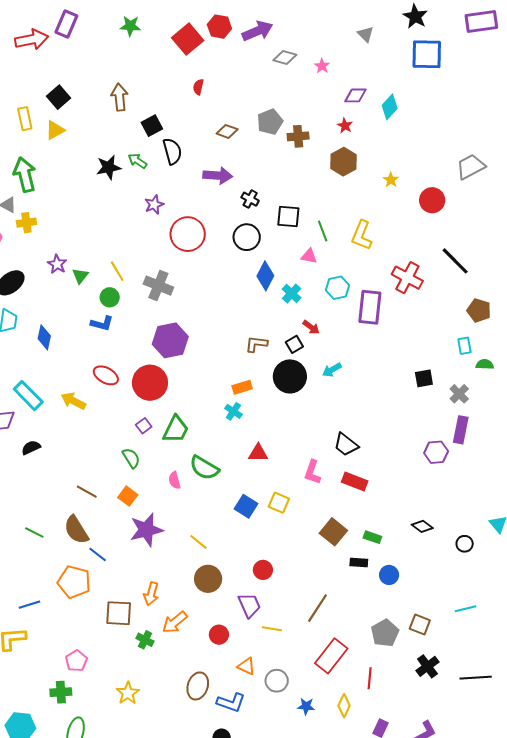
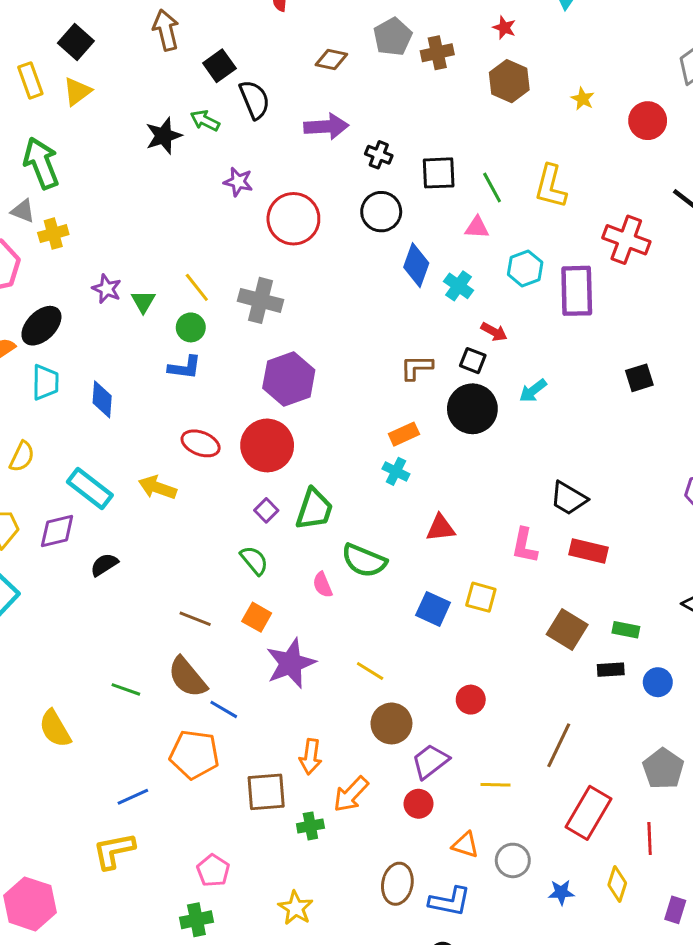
purple star: (154, 205) -> (238, 182), turned -30
black square: (294, 344) -> (473, 361), turned -30
black square: (424, 378) -> (639, 378), moved
purple trapezoid: (249, 605) -> (430, 761), moved, turned -96
green cross: (145, 640) -> (310, 826), turned -30

